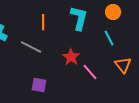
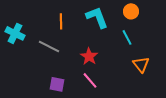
cyan L-shape: (79, 18) -> (97, 17), turned -35
pink line: (90, 72) -> (90, 80), moved

